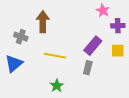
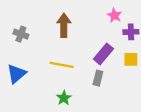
brown arrow: (43, 22) -> (64, 25), moved
gray cross: (21, 37) -> (21, 34), moved

